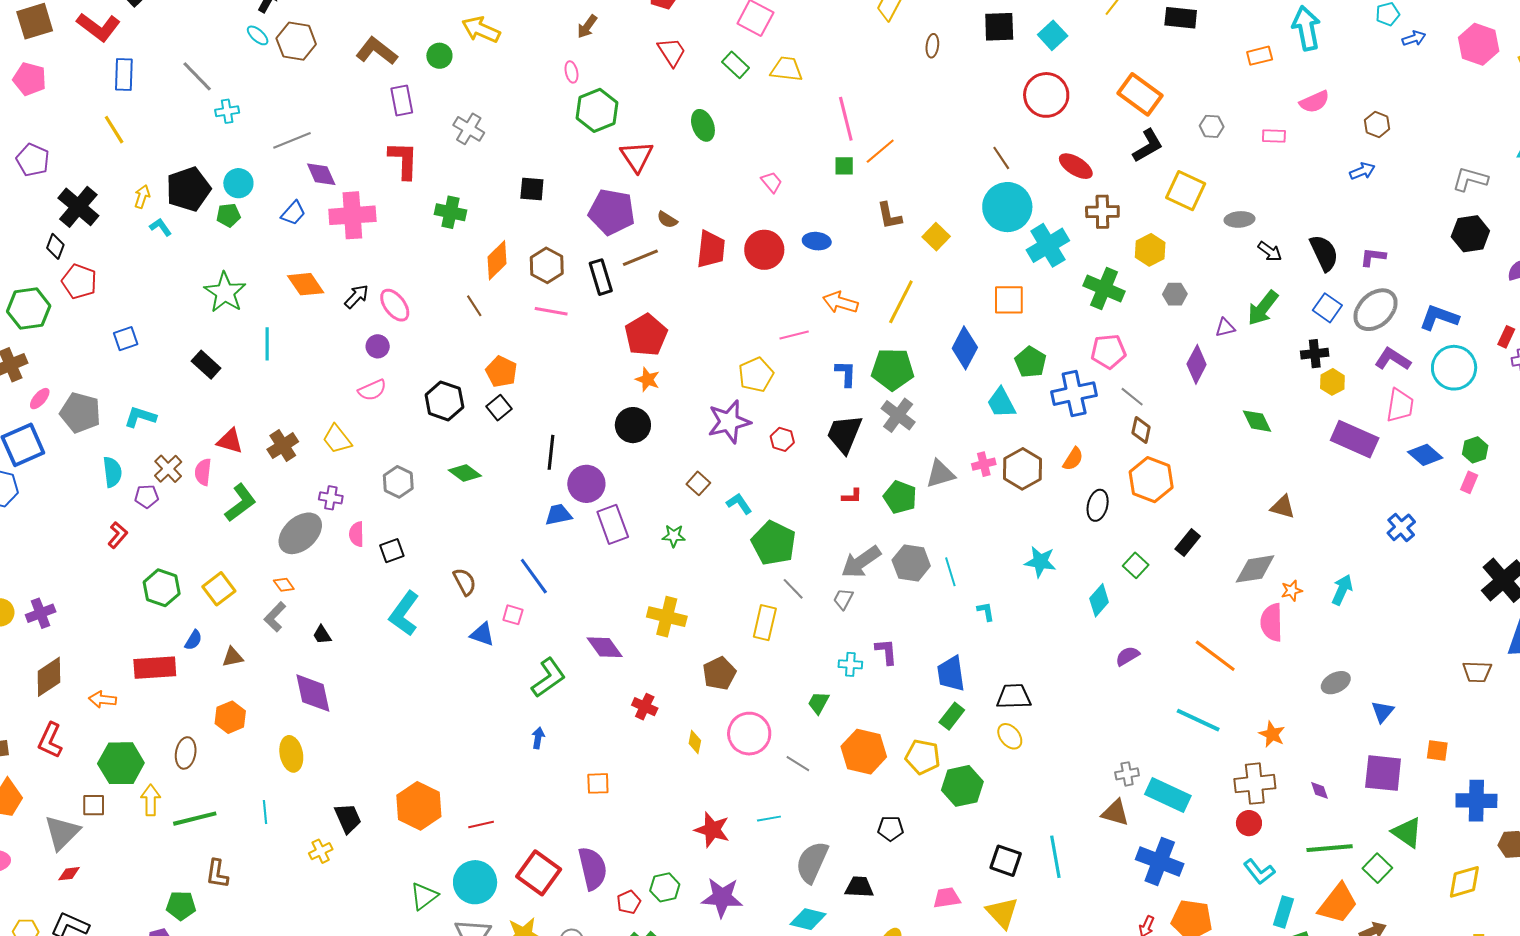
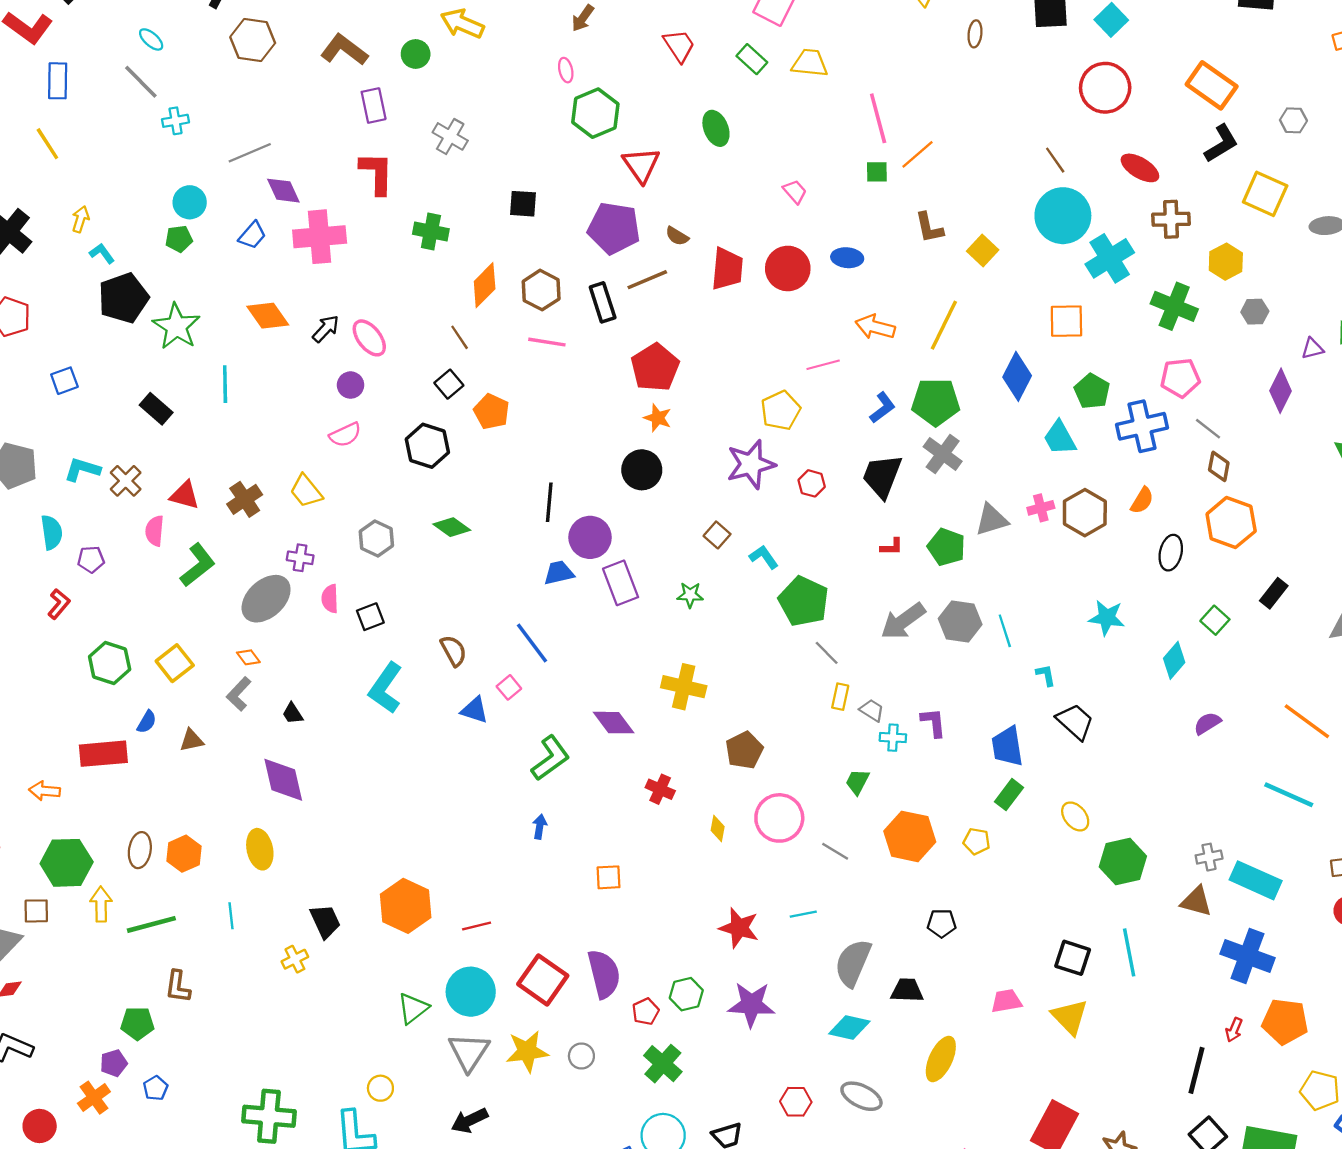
cyan ellipse: (258, 35) -> (151, 39), moved
black pentagon: (188, 189) -> (123, 298), moved
blue L-shape: (846, 374) -> (883, 408), turned 52
black square: (499, 408) -> (449, 384), moved
brown cross: (168, 469) -> (126, 481), moved
gray trapezoid: (843, 599) -> (872, 710), moved, turned 95
pink square: (513, 615) -> (509, 687), turned 35
yellow rectangle: (765, 623) -> (840, 697), moved, size x0.7
black trapezoid: (1014, 696) -> (1075, 722), moved, turned 45
orange hexagon: (230, 717) -> (184, 854), moved
yellow pentagon: (923, 757) -> (977, 841), size x0.7
green hexagon: (962, 786) -> (1123, 862), moved

